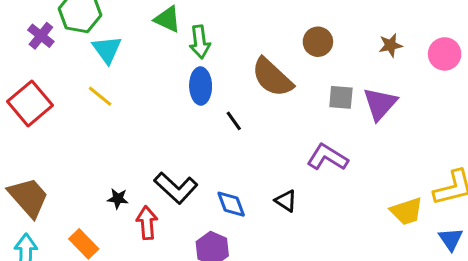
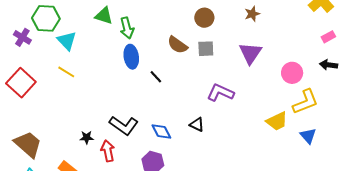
pink circle: (445, 54) -> (292, 73), moved
brown semicircle: (272, 77) -> (177, 45), size x0.7
gray square: (341, 97) -> (206, 49), moved

